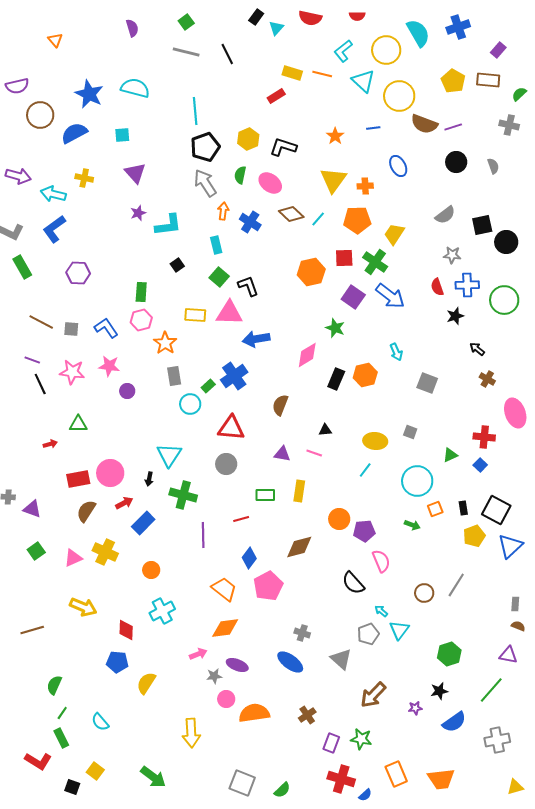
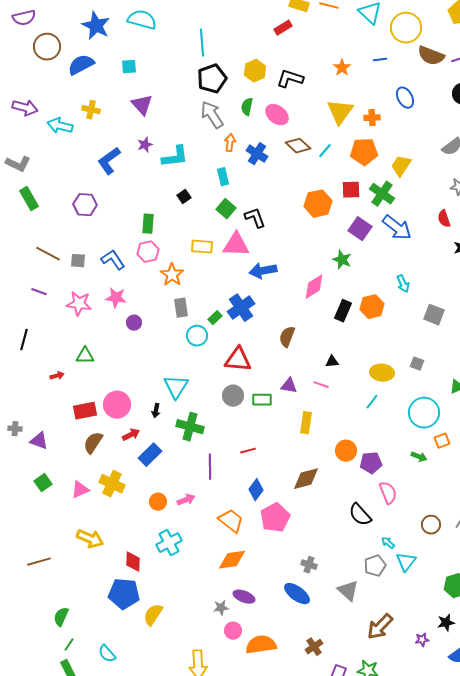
blue L-shape: (54, 229) -> (109, 161), moved
black line: (40, 384) -> (24, 340), moved, turned 40
green rectangle: (265, 495) -> (262, 400), moved
pink arrow: (198, 654) -> (186, 500), moved
blue pentagon: (117, 662) -> (124, 594), size x1.4

